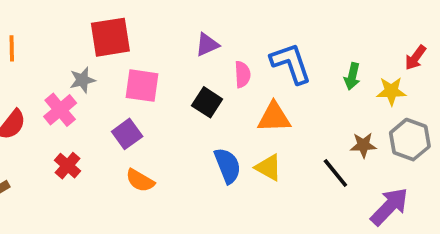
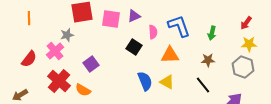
pink square: (142, 86) -> (111, 19), moved
yellow star: (391, 91) -> (249, 44), moved
brown star: (363, 145) -> (208, 60), moved
red cross: (68, 166) -> (59, 81), size x1.6
orange semicircle: (140, 180) -> (83, 90), moved

